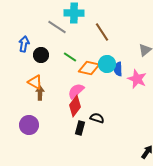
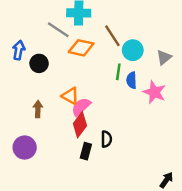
green line: (70, 57) -> (118, 72), moved, turned 64
cyan circle: (107, 64) -> (133, 50), moved
orange diamond: (89, 68) -> (81, 48), moved
orange triangle: (35, 82) -> (70, 96), moved
black semicircle: (97, 118) -> (106, 139), turned 72

